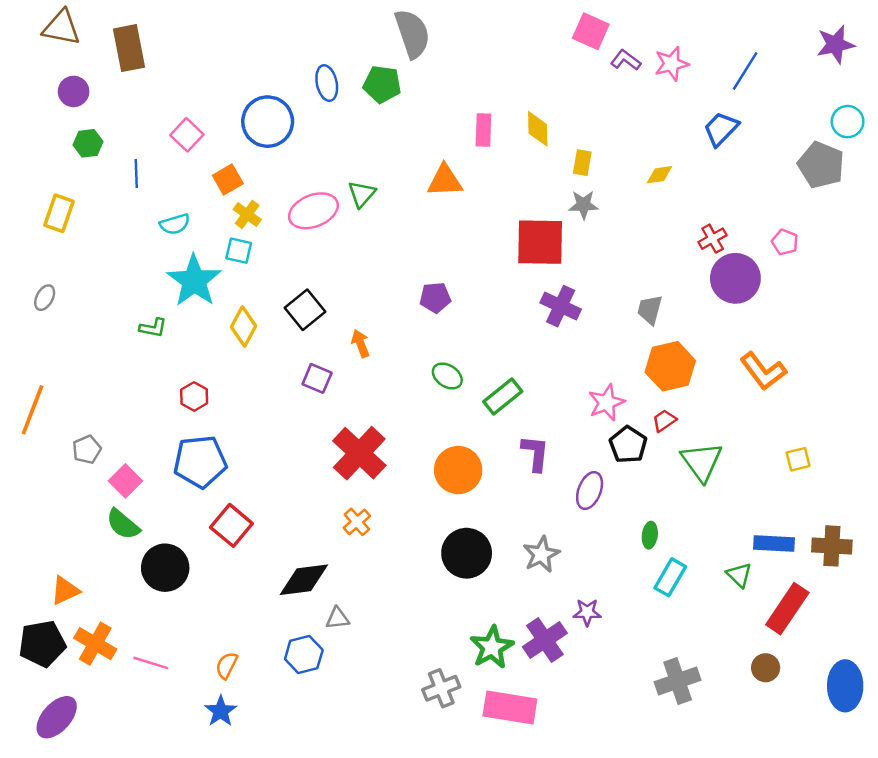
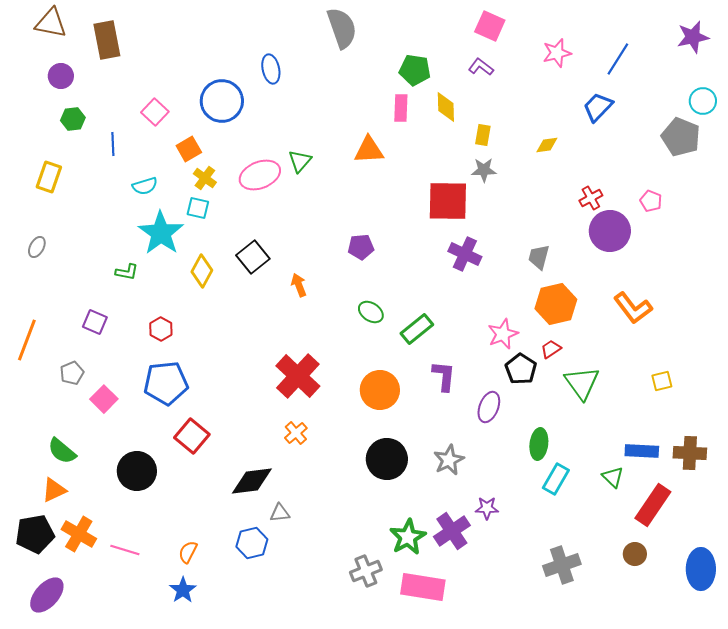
purple L-shape: (626, 60) -> (481, 67), moved
green pentagon: (382, 84) -> (415, 70), moved
purple square: (317, 378) -> (95, 322), moved
green semicircle: (123, 524) -> (62, 451), moved
green ellipse: (650, 535) -> (539, 444), size x1.4

